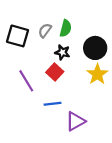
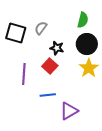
green semicircle: (66, 28) -> (83, 20), moved
purple line: (26, 81) -> (24, 74), turned 35

